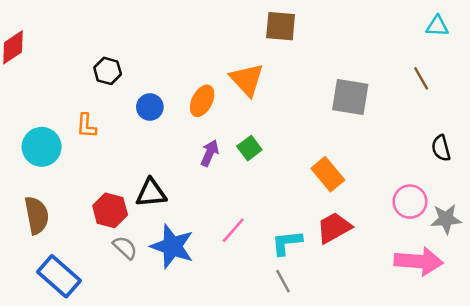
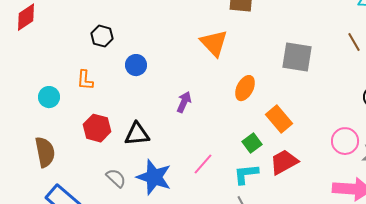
orange ellipse: (202, 101) -> (245, 88), moved
cyan circle: (42, 147) -> (49, 97), size x0.7
green square: (249, 148) -> (252, 143), moved
red hexagon: (110, 210) -> (97, 128), moved

